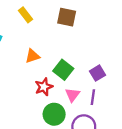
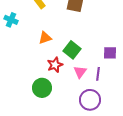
purple square: (97, 73) -> (110, 53), moved, turned 32
green circle: (54, 114) -> (42, 88), moved

